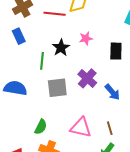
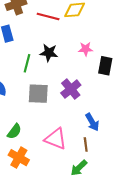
pink star: (86, 38) -> (86, 49), moved
black star: (61, 48) -> (49, 53), turned 30
blue arrow: (112, 92) -> (92, 122), moved

